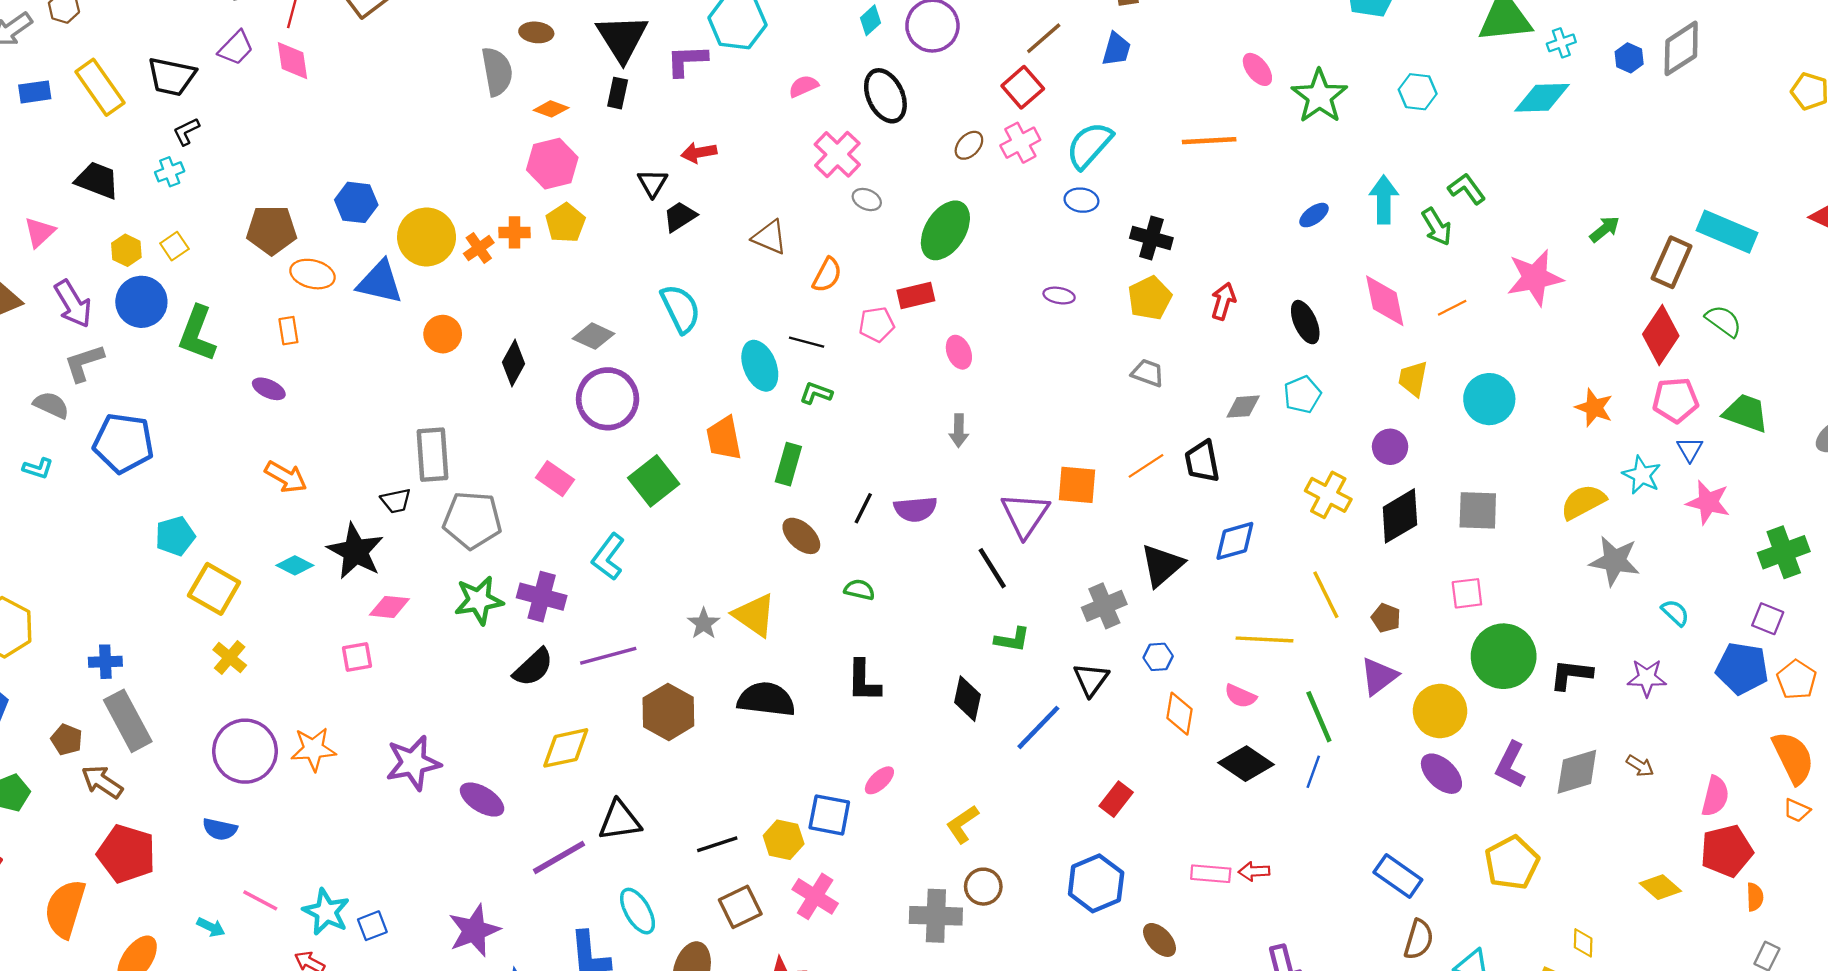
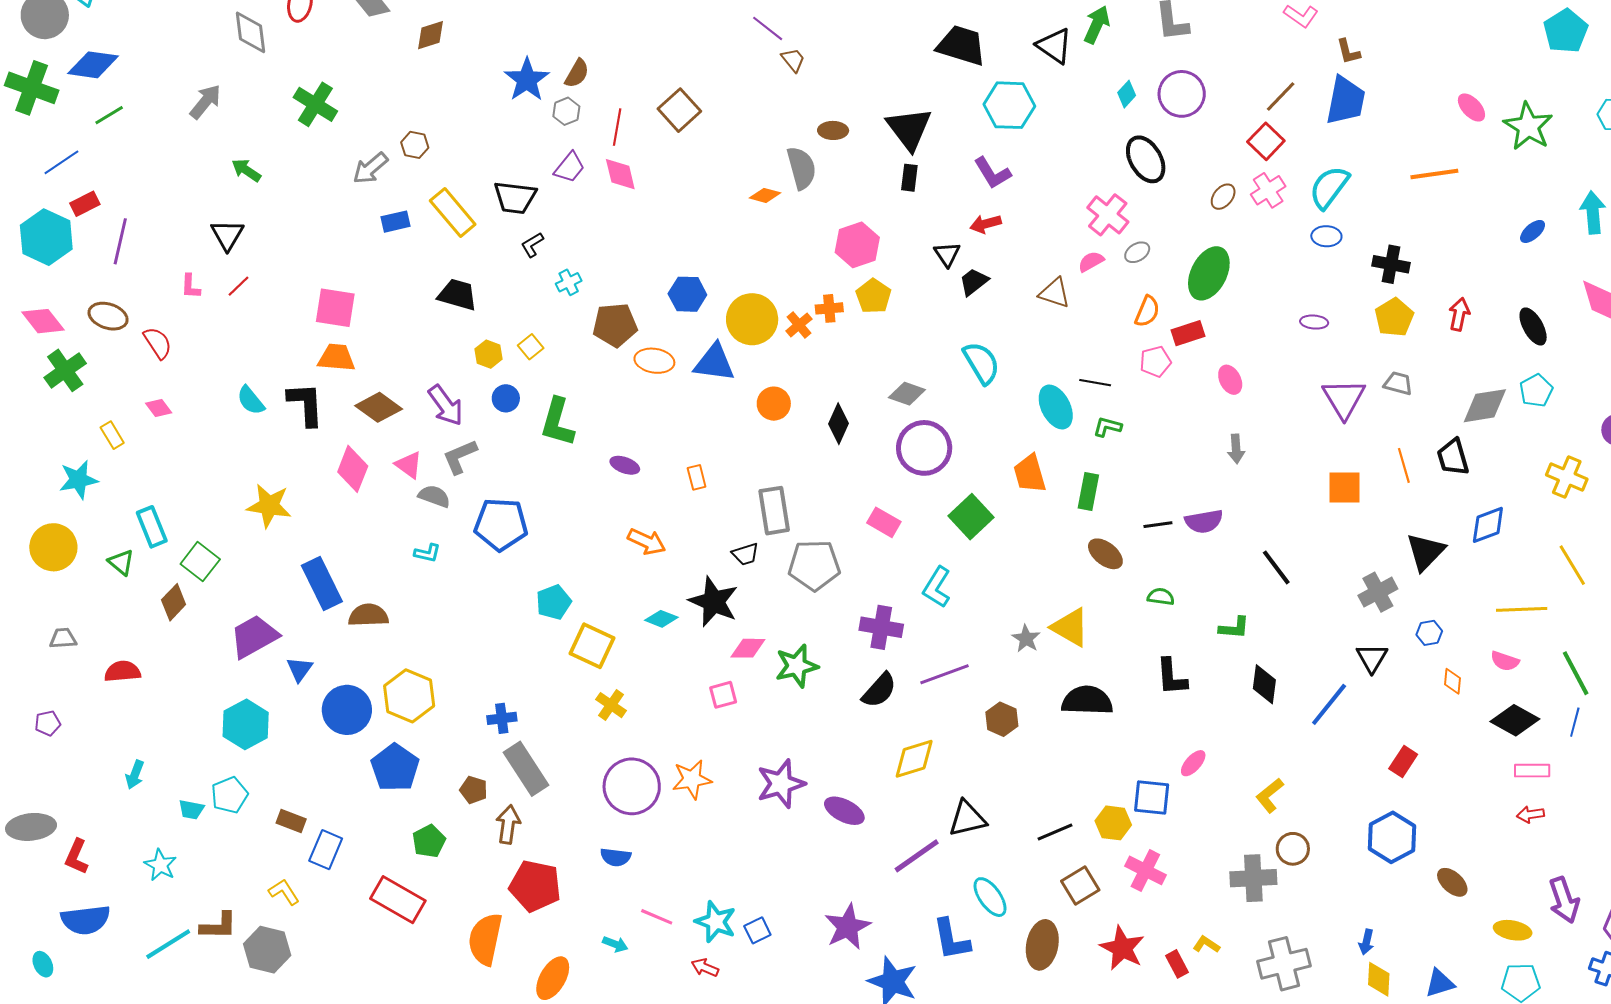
blue trapezoid: (1116, 49) -> (1346, 101), size x1.6
purple L-shape: (687, 60) -> (992, 173), moved, turned -114
pink semicircle: (803, 86) -> (1091, 262), moved
orange diamond: (551, 109) -> (765, 195), moved
cyan cross: (170, 172) -> (569, 282), moved
gray ellipse: (867, 200) -> (1137, 252), turned -50
pink triangle: (40, 232) -> (409, 465), moved, turned -36
orange semicircle: (827, 275) -> (1147, 311), moved
blue circle: (141, 302) -> (506, 398), size x0.6
orange rectangle: (288, 331) -> (697, 477), moved
gray diamond: (1243, 407) -> (1485, 406), size x1.5
orange line: (1146, 466) -> (1404, 465), turned -68
black line: (863, 508) -> (1158, 525), turned 60
purple triangle: (1025, 515) -> (1344, 399), moved
green star: (479, 600) -> (797, 666), moved
green L-shape: (1012, 640) -> (1234, 628), moved
brown hexagon: (668, 712) -> (1002, 719), size x0.7
orange diamond: (1180, 714) -> (1452, 681), size x0.7
brown arrow: (102, 782) -> (508, 824), turned 69
pink rectangle: (1211, 874) -> (1532, 771), moved

